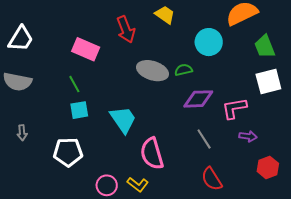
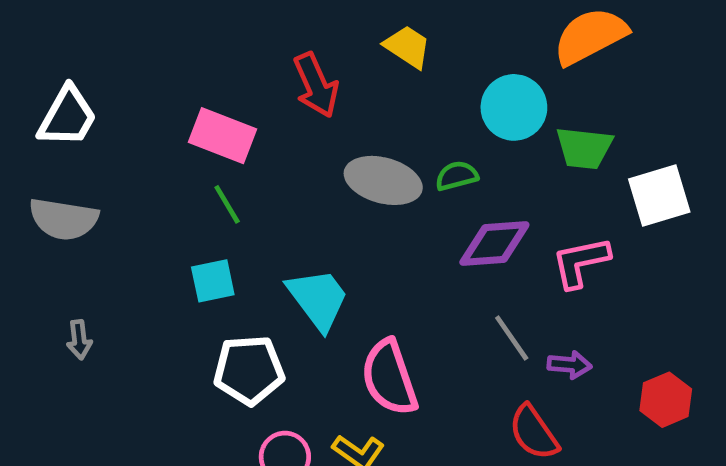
green trapezoid: (265, 46) -> (584, 148), moved, turned -60
green line: (74, 84) -> (227, 204), moved
purple arrow: (248, 136) -> (570, 365), moved
white pentagon: (68, 152) -> (249, 370), moved

